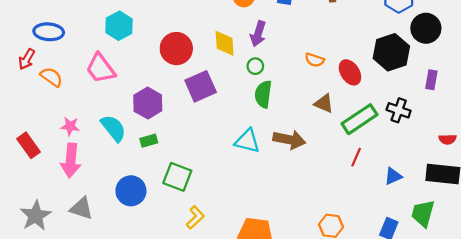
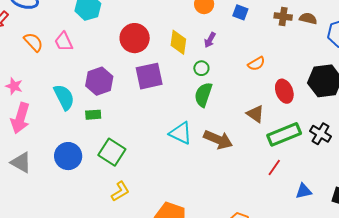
purple arrow: (258, 34) -> (210, 40), size x0.7
orange semicircle: (315, 60) -> (256, 64), moved, turned -60
pink trapezoid: (101, 68) -> (64, 42), size x0.7
orange semicircle: (51, 77) -> (33, 42), moved
pink star: (70, 126) -> (14, 86), moved

